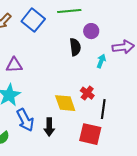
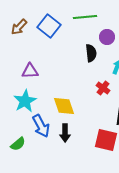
red cross: (87, 93) -> (103, 88), moved
yellow diamond: (65, 103) -> (64, 106), moved

